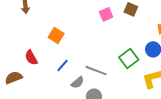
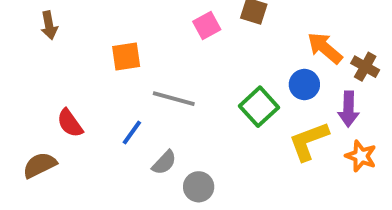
orange square: (56, 35) -> (126, 56), moved, turned -35
gray line: (96, 71) -> (174, 99), moved

